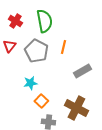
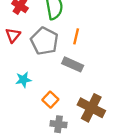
gray rectangle: (82, 71) -> (73, 64), moved, turned 54
cyan star: (30, 83) -> (23, 80), moved

